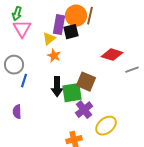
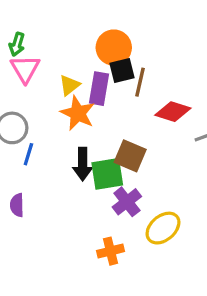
brown line: (90, 16) -> (140, 82), moved
purple rectangle: (59, 25) -> (99, 89), moved
black square: (71, 32) -> (122, 71), moved
orange star: (54, 56) -> (78, 113), size x1.5

